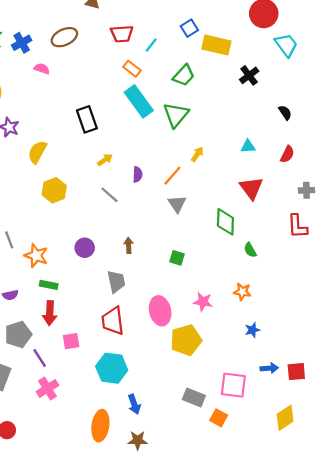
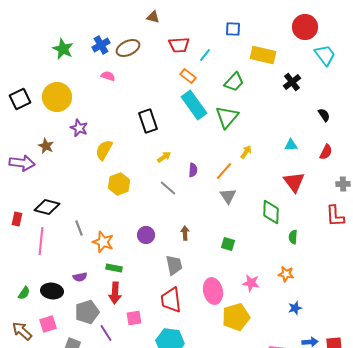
blue square: (189, 28) -> (233, 29), moved, turned 35
blue cross: (22, 43) -> (101, 45), moved
green semicircle: (250, 250) -> (293, 237), turned 32

